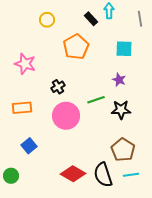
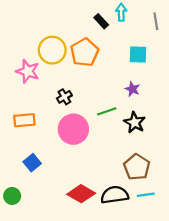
yellow circle: (47, 20) -> (52, 50), moved, size x1.6
black star: (121, 110) -> (135, 122), turned 30
black semicircle: (103, 175) -> (115, 195), turned 100

